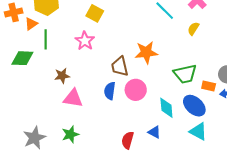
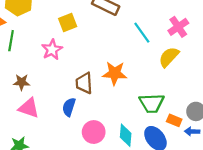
yellow square: (95, 13) -> (68, 23), turned 30
yellow semicircle: (193, 29) -> (169, 57), size x1.5
pink circle: (136, 90) -> (94, 132), moved

